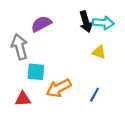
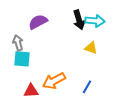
gray arrow: (20, 47) -> (18, 43), size x0.7
cyan square: (36, 72) -> (22, 59), moved
red triangle: (23, 99) -> (31, 91), moved

